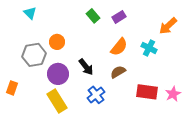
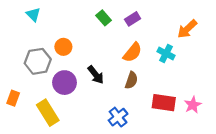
brown semicircle: (118, 72) -> (131, 80), turned 140
blue cross: (96, 95) -> (118, 117), moved
yellow rectangle: (57, 101) -> (48, 113), moved

